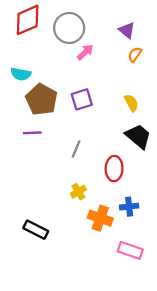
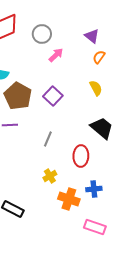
gray circle: (69, 28) -> (42, 34), size x0.7
purple square: (82, 99) -> (53, 96), turned -30
yellow semicircle: (131, 103) -> (96, 88), moved

